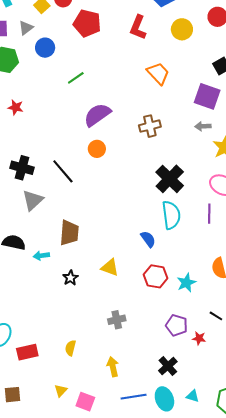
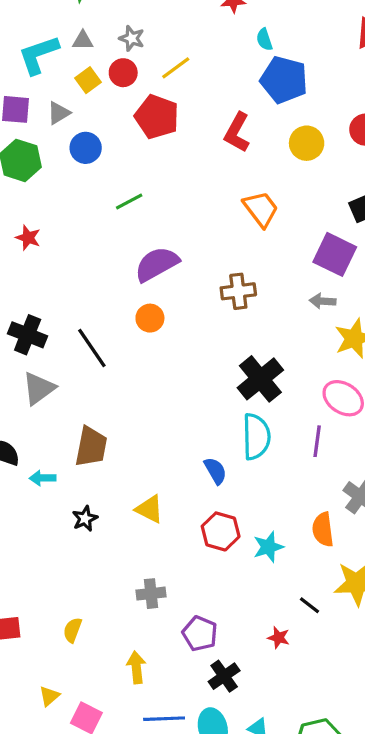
purple pentagon: (177, 325) -> (200, 634), moved

